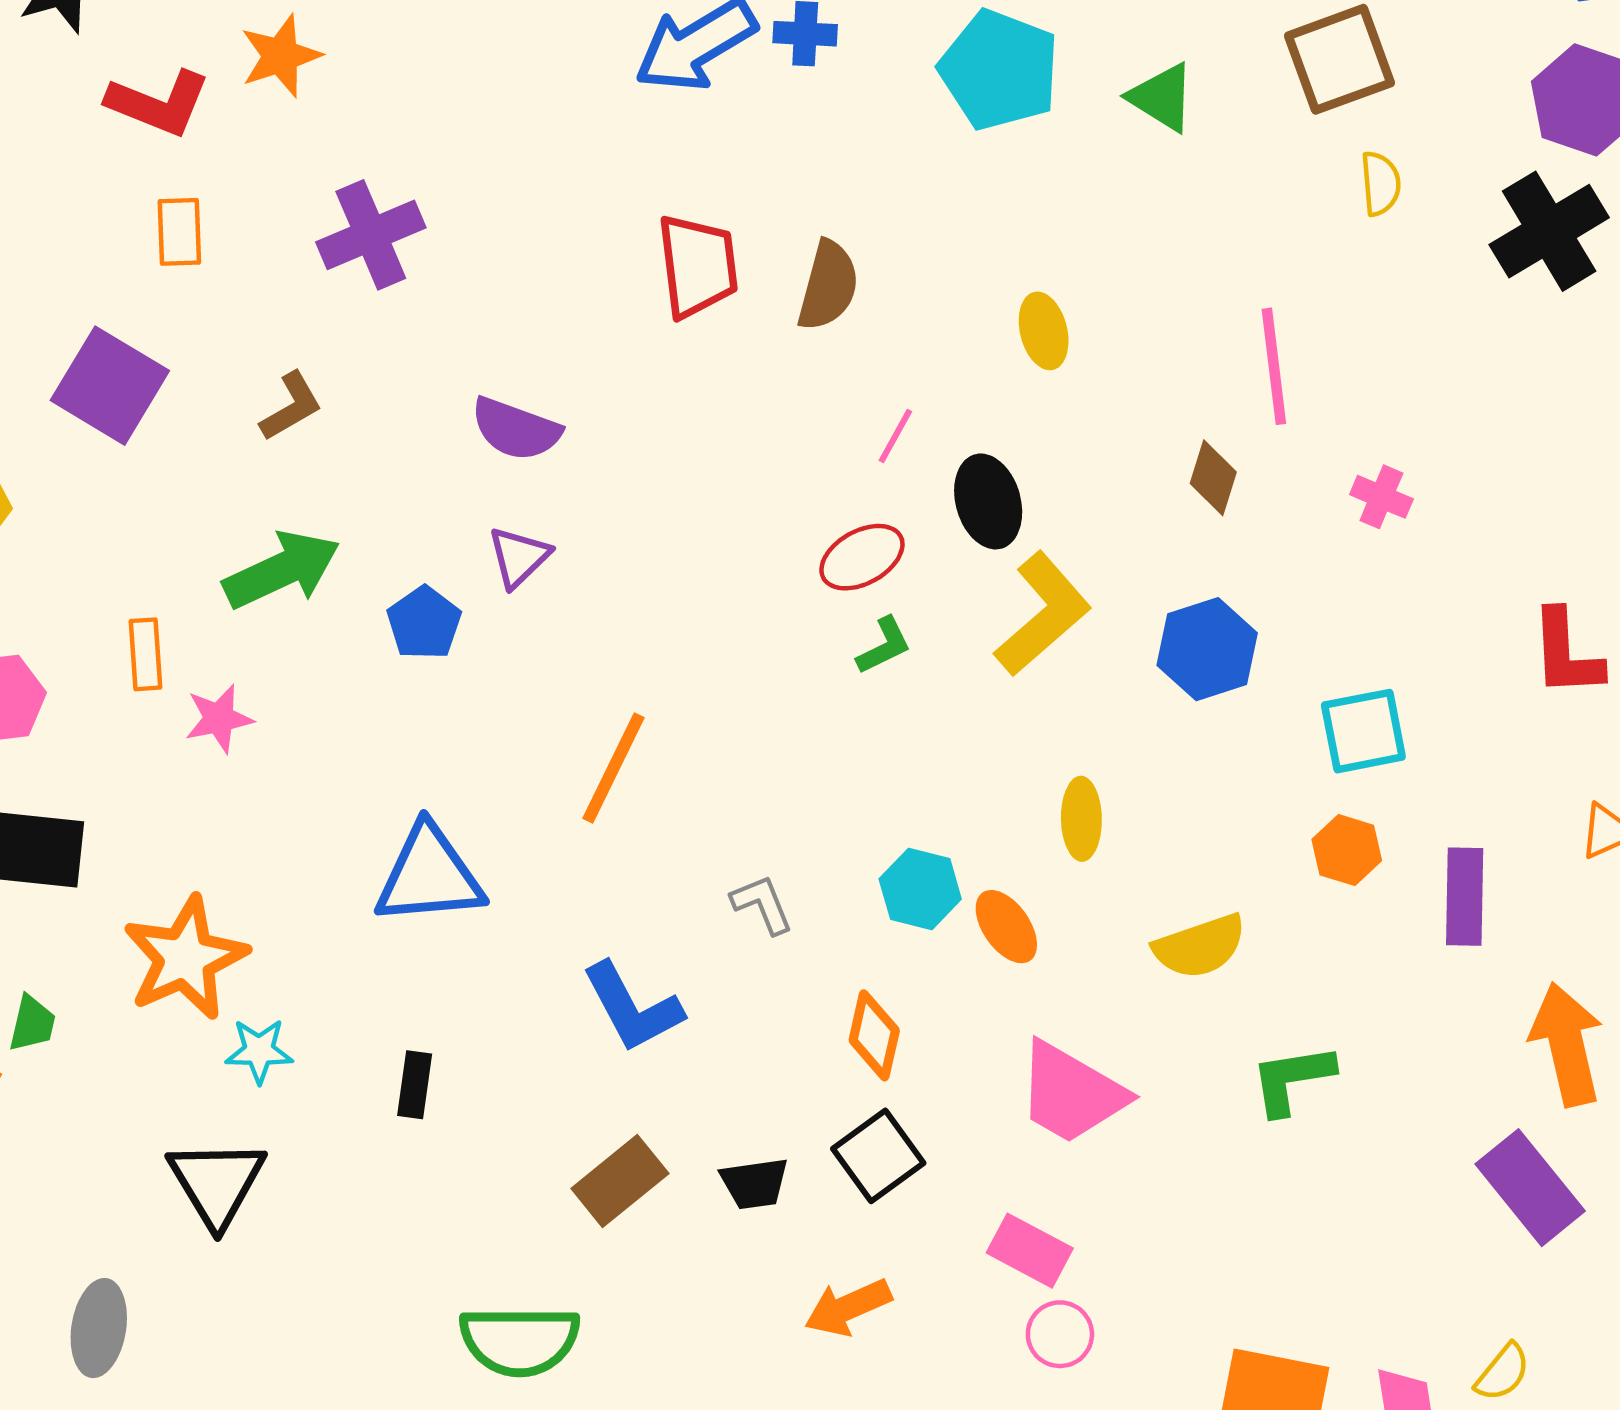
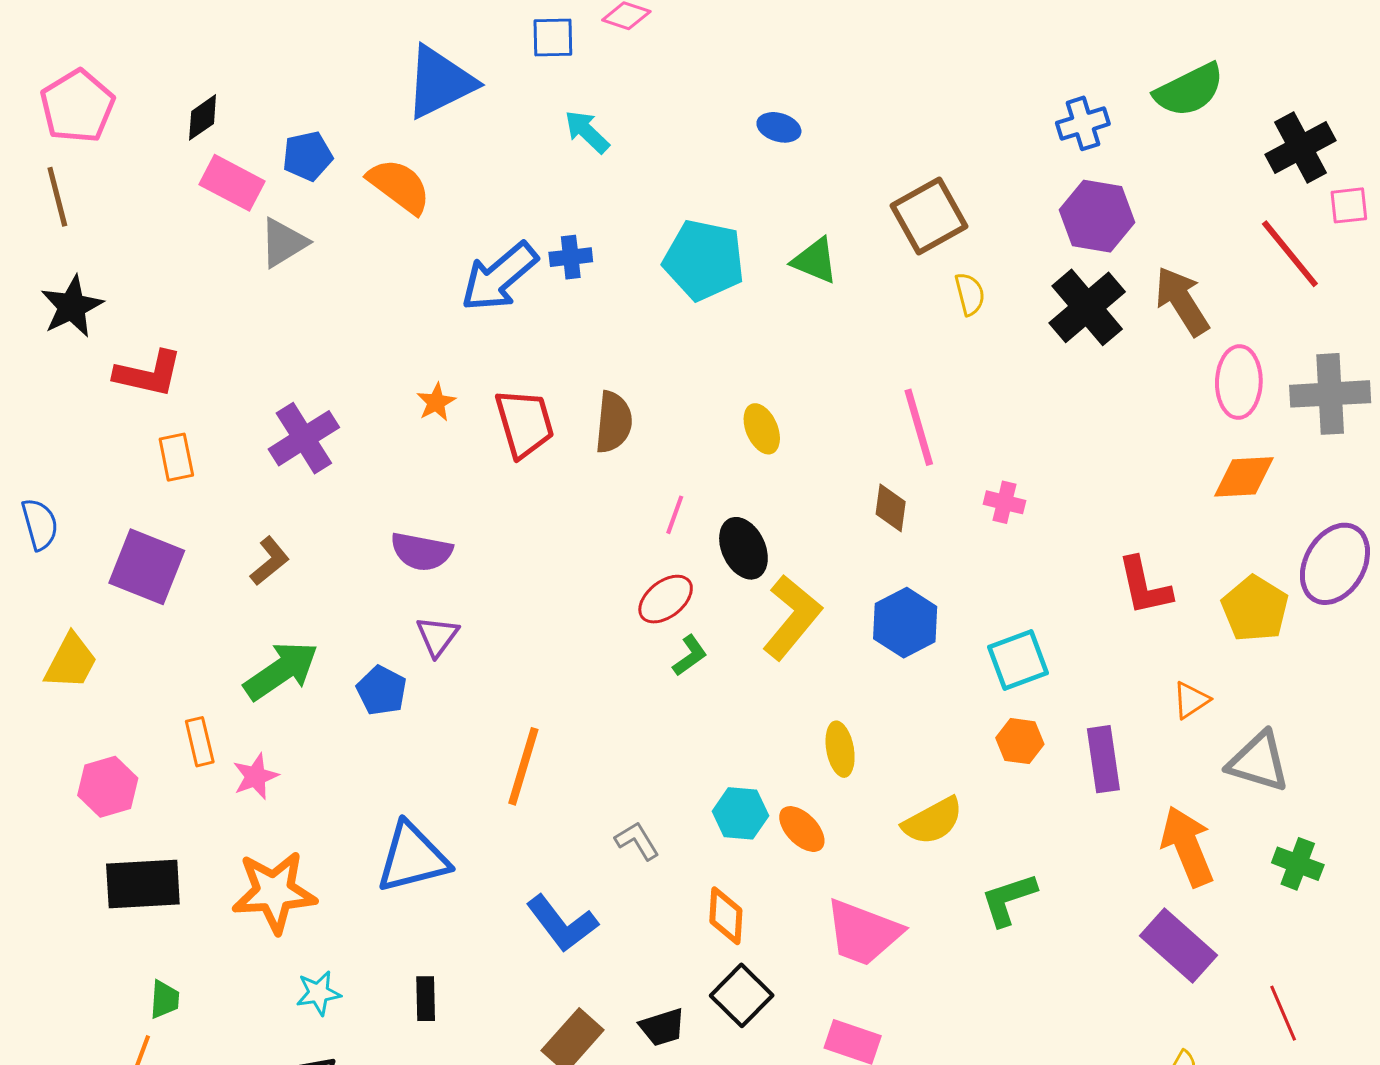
orange star: (281, 56) -> (436, 402), moved, size x0.7
orange star: (185, 958) -> (274, 892), moved, turned 30

